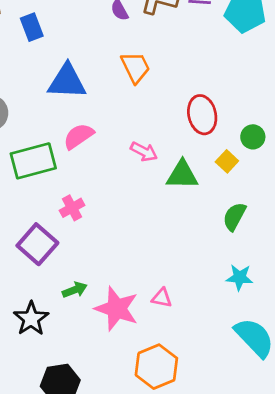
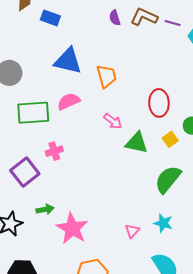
blue rectangle: (32, 27) -> (50, 18), turned -60
orange trapezoid: (135, 67) -> (107, 76), moved
green semicircle: (234, 217) -> (168, 179), size x1.4
pink triangle: (162, 298) -> (132, 231), moved, turned 49

